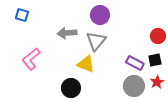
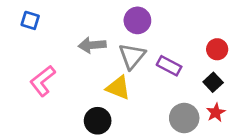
black square: (155, 60) -> (213, 82), turned -32
purple rectangle: (135, 63) -> (169, 66), moved

